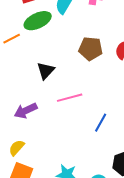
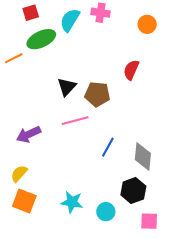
brown pentagon: (91, 49) -> (97, 94), moved
black triangle: (46, 71) -> (67, 87), moved

